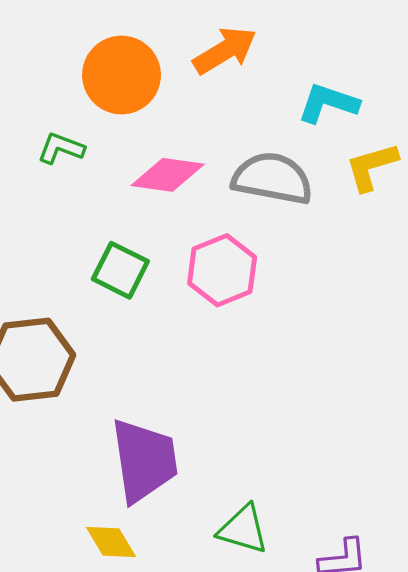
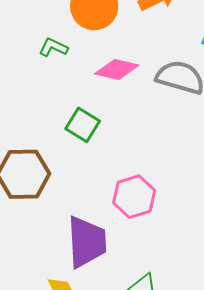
pink hexagon: (222, 270) -> (134, 197), moved

